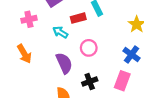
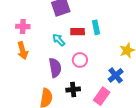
pink cross: (29, 19) -> (23, 26), moved

